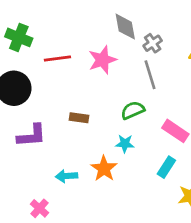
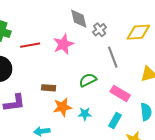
gray line: (150, 75) -> (113, 57), moved
cyan star: (125, 144) -> (85, 114), moved
orange star: (104, 169) -> (62, 107), moved, turned 30

